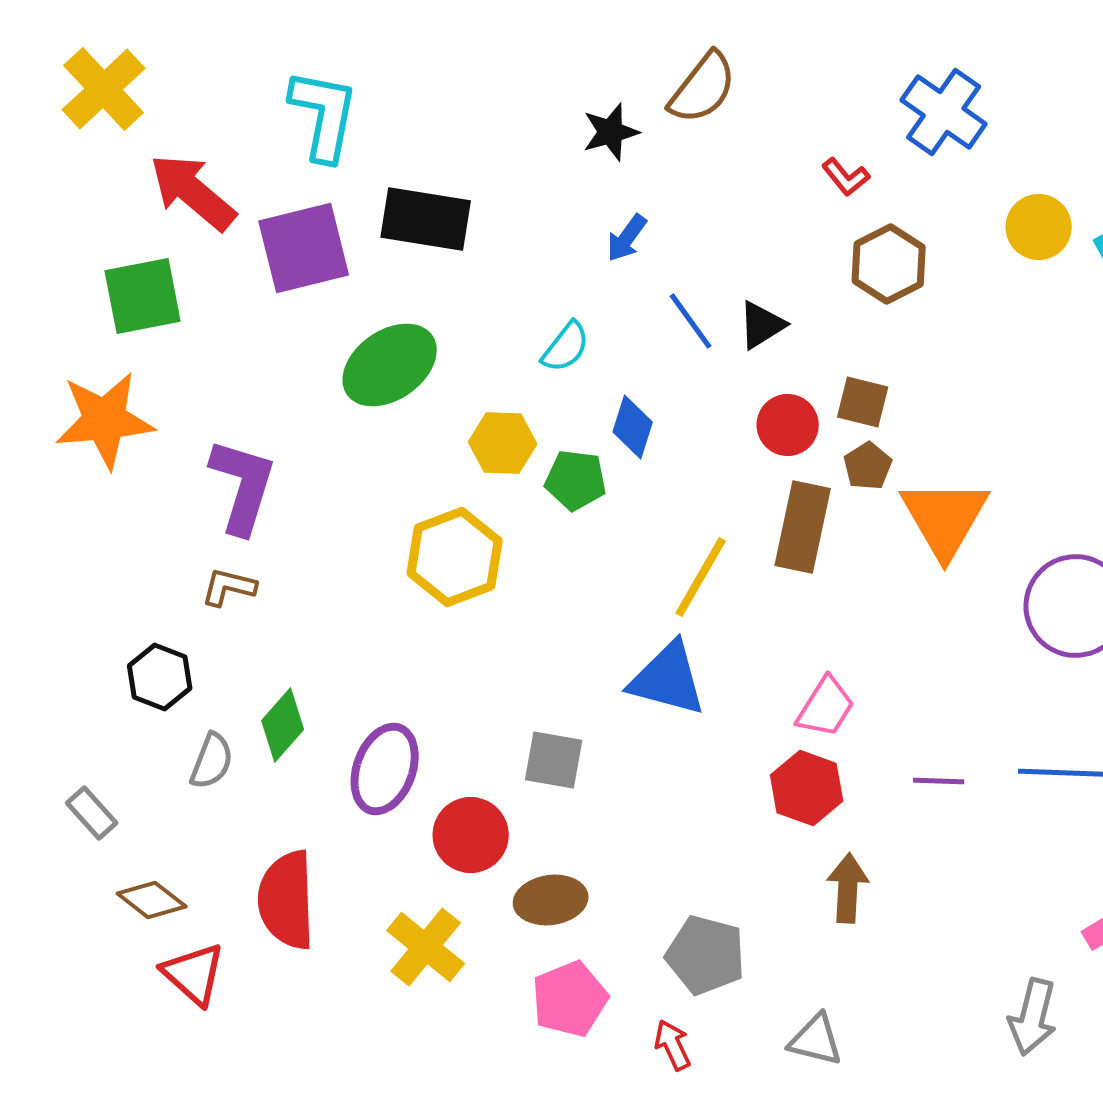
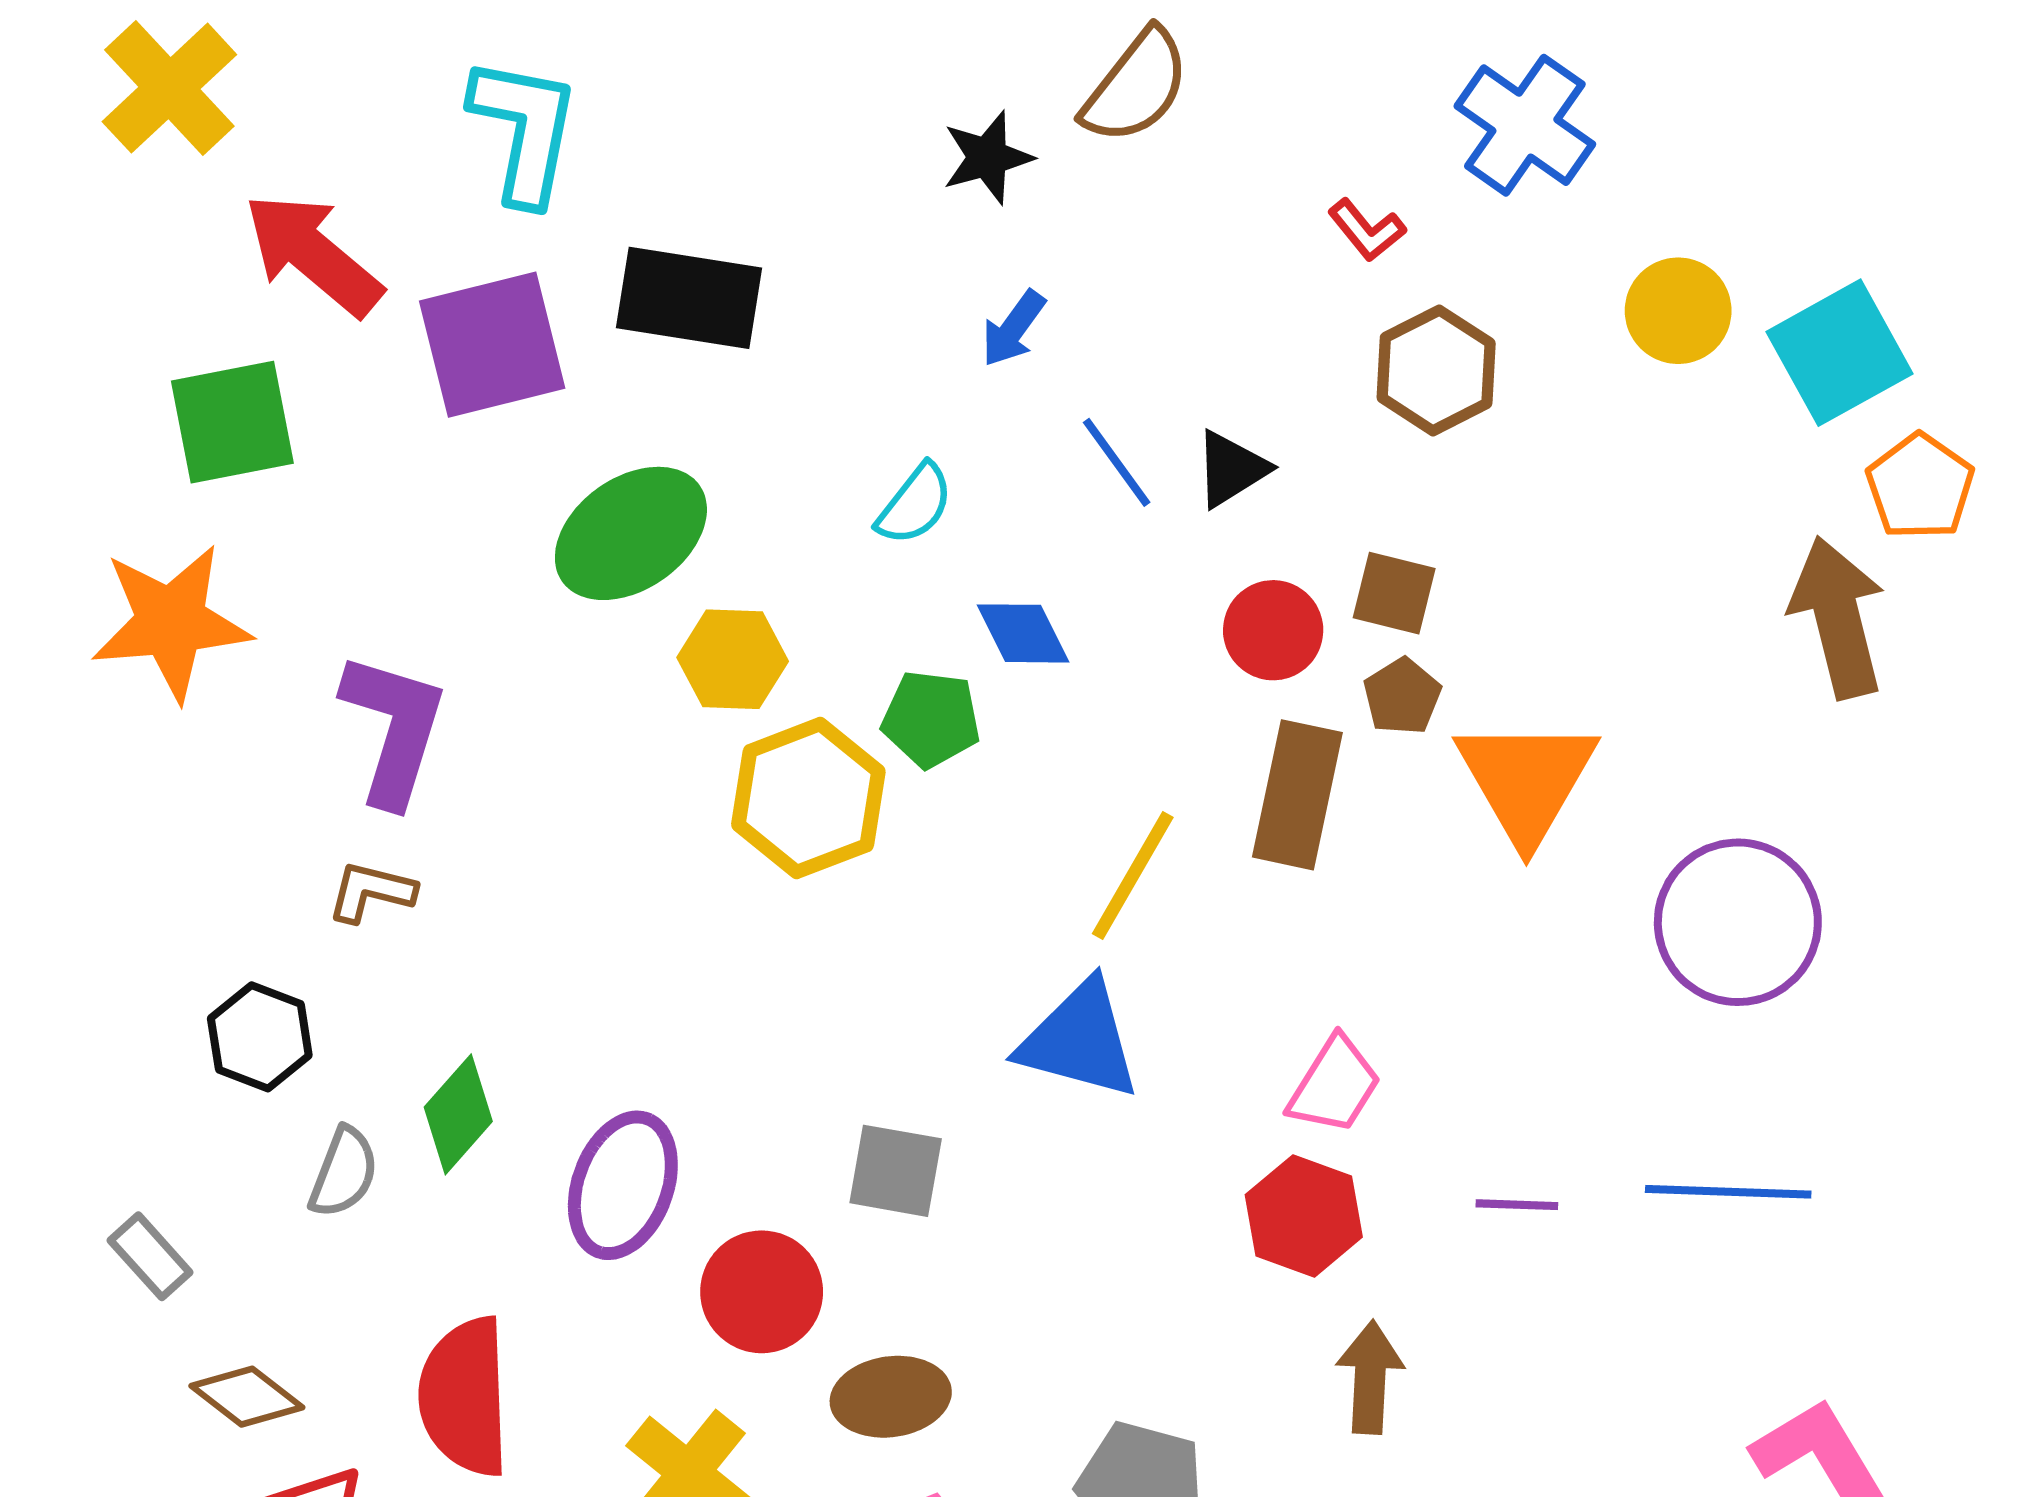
blue diamond: (633, 427) -> (1023, 633), turned -44
yellow hexagon: (503, 443) -> (733, 659), moved
yellow hexagon: (455, 557) -> (808, 798), moved

